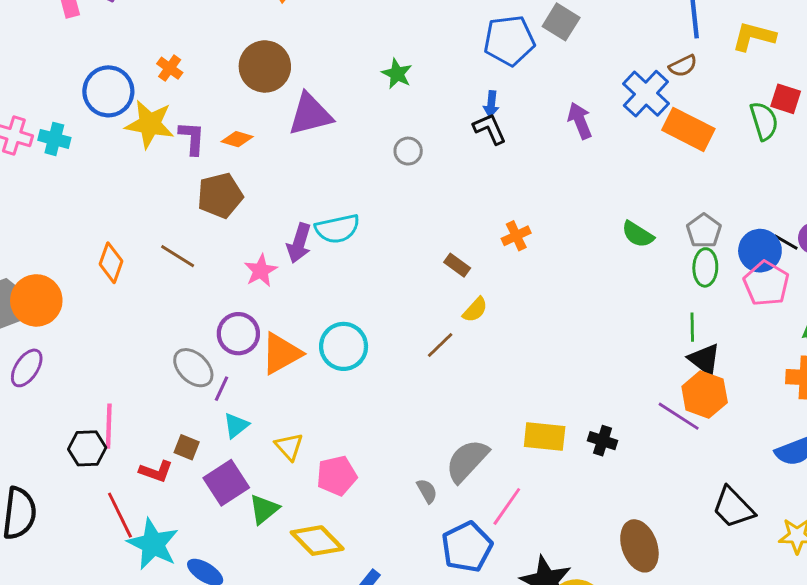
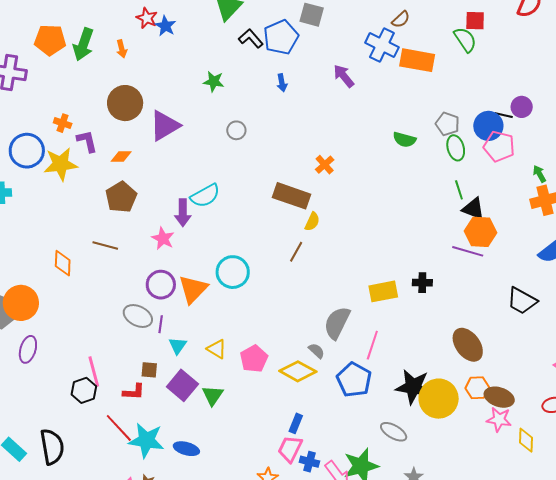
black L-shape: (490, 129) -> (251, 38), moved
purple L-shape: (192, 138) -> (87, 141), moved
brown rectangle: (457, 265) -> (291, 196), size x2.0
yellow diamond: (317, 541) -> (298, 371), moved

